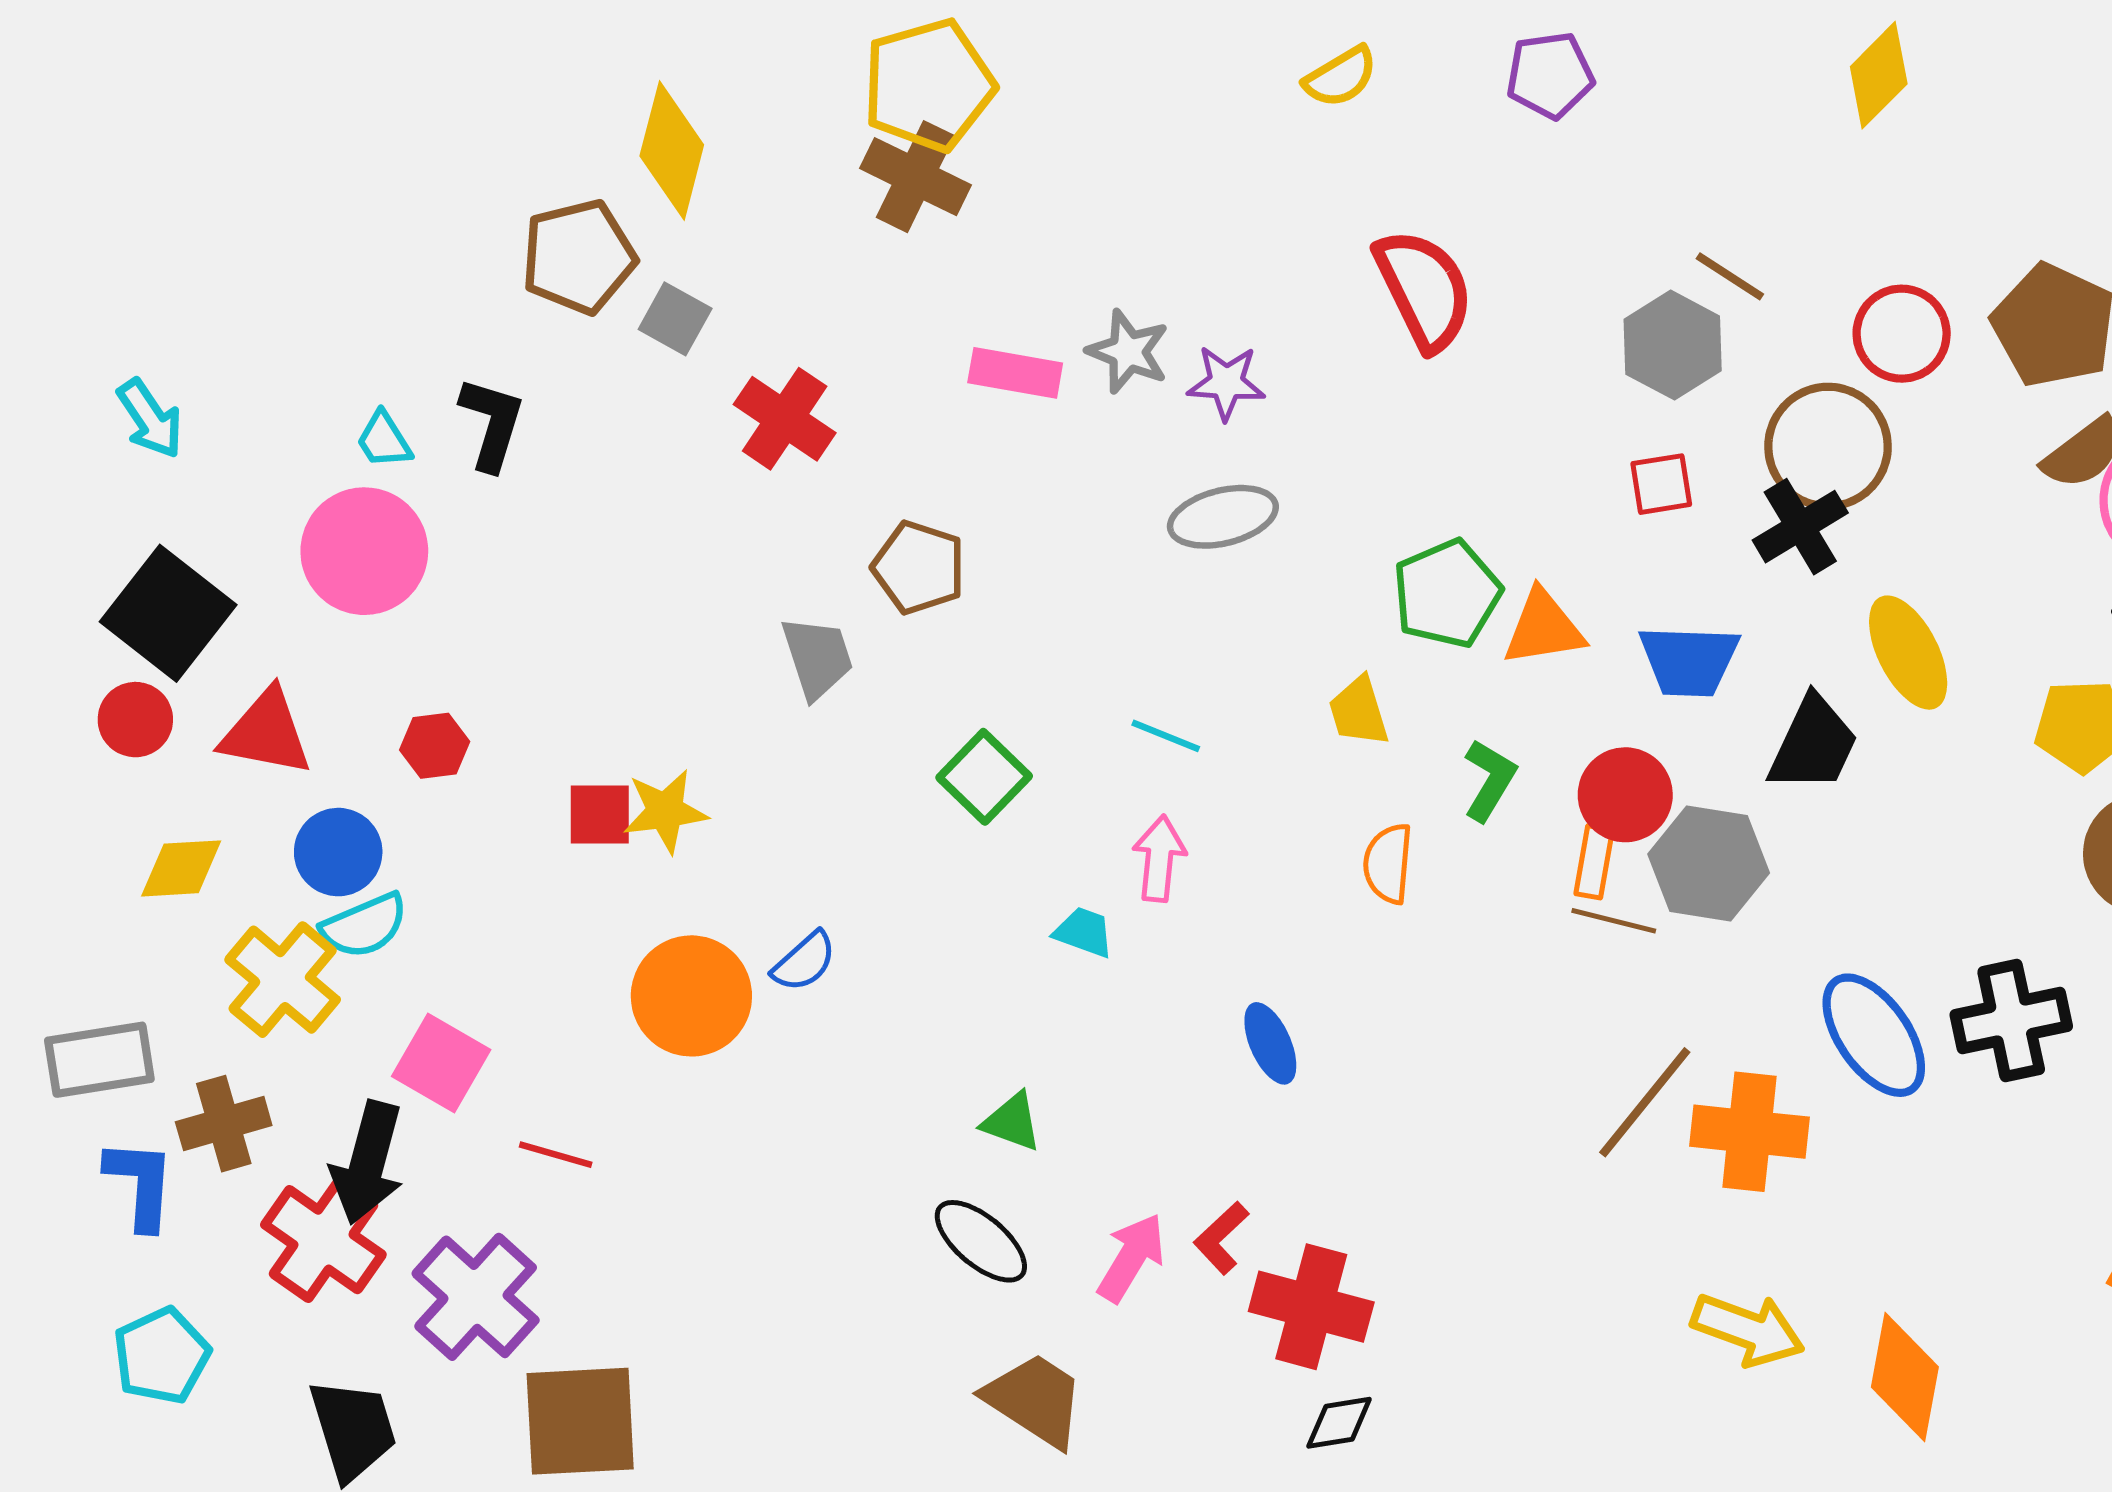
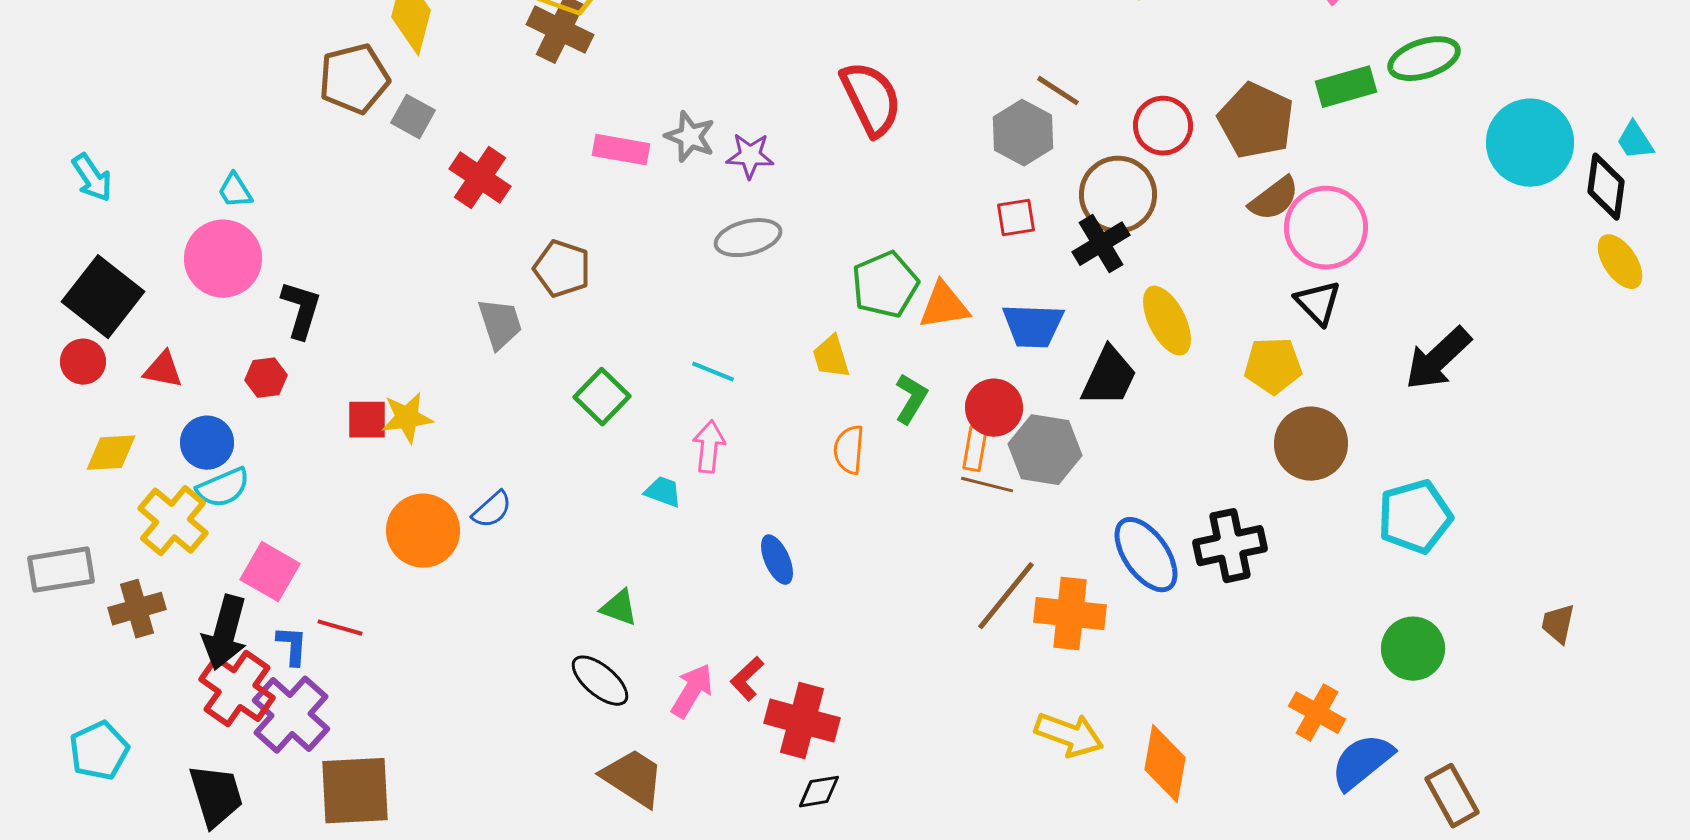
black L-shape: (492, 424) -> (301, 310), moved
red triangle: (266, 733) -> (163, 370), size x0.7
blue L-shape: (140, 1184) -> (292, 646), moved, size x0.7
red cross: (323, 1240) -> (237, 689), moved

